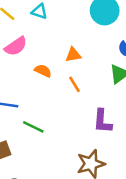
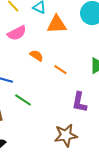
orange triangle: (73, 55) -> (57, 24), moved, size x1.5
orange line: (74, 84) -> (60, 70), turned -32

